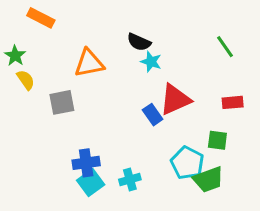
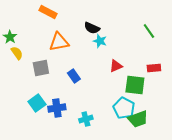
orange rectangle: (41, 18) -> (48, 12), moved
red triangle: (175, 99) -> (116, 66), size x0.6
blue rectangle: (153, 115) -> (74, 76), moved
green square: (217, 140) -> (135, 85), moved, size x1.5
cyan square: (91, 183) -> (37, 103), moved

